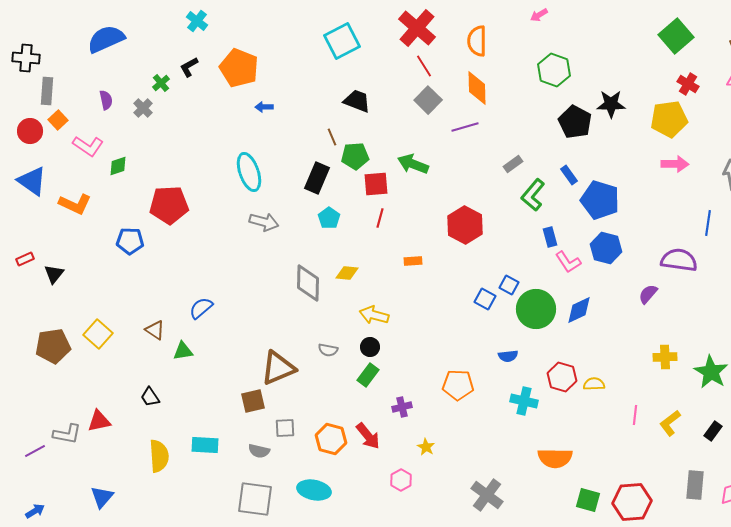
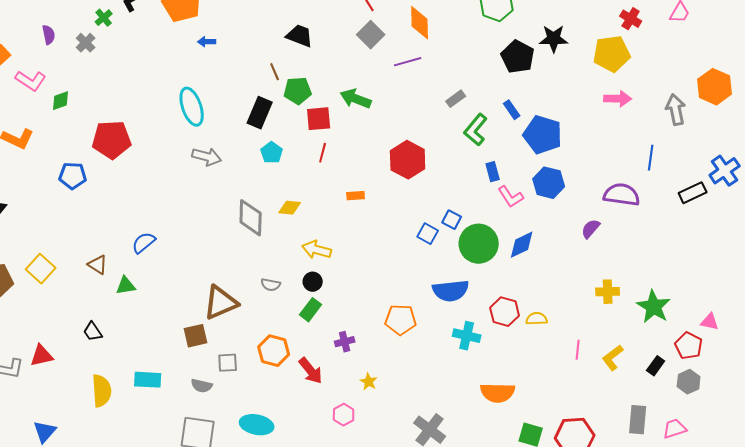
blue semicircle: (508, 356) -> (451, 291), size x1.8
orange hexagon: (331, 439) -> (274, 351), moved

